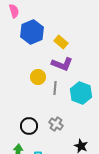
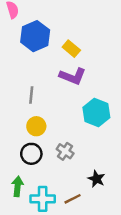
yellow circle: (38, 77) -> (36, 126), moved
gray line: (55, 88) -> (31, 95), moved

